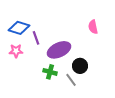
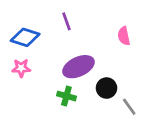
purple line: (36, 38) -> (66, 21), moved
gray line: (71, 80) -> (129, 107), moved

